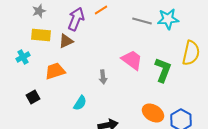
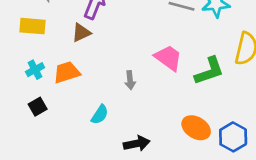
yellow rectangle: (41, 35) -> (32, 26), moved
cyan cross: (23, 57) -> (35, 70), moved
green L-shape: (163, 70) -> (209, 71), turned 50

